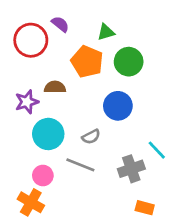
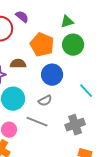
green triangle: (106, 32) -> (67, 22), moved
blue circle: (118, 106) -> (52, 75), moved
cyan line: (157, 150) -> (86, 91), moved

